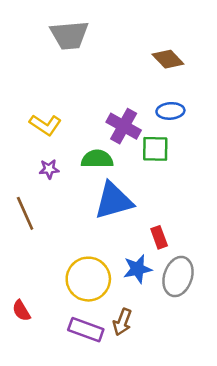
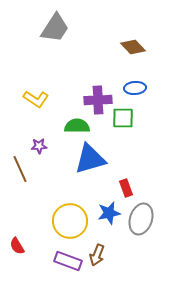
gray trapezoid: (69, 35) -> (55, 28), turned -52
purple cross: (124, 126) -> (98, 100), turned -32
purple star: (49, 169) -> (39, 146), moved

